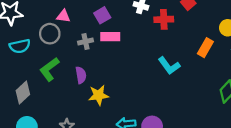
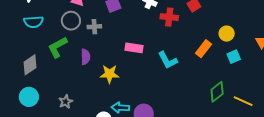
gray circle: (50, 34) -> (71, 21), moved
pink rectangle: (110, 37) -> (134, 48), moved
yellow star: (99, 95) -> (109, 74), moved

